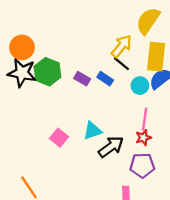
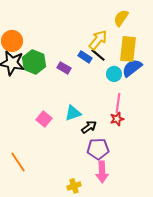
yellow semicircle: (148, 21) -> (121, 18), size x0.7
blue rectangle: (105, 79) -> (85, 57), moved
black arrow: (111, 147) -> (89, 127), size x0.7
purple pentagon: (142, 165) -> (98, 149), moved

